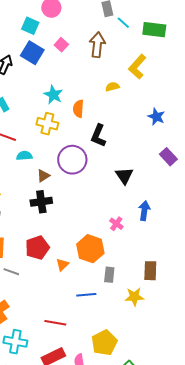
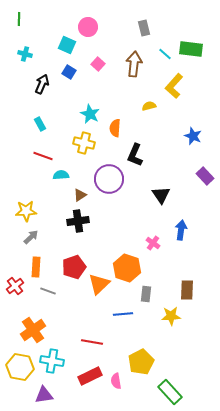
cyan line: (123, 23) -> (165, 54), moved
blue square: (32, 53) -> (69, 72), size x0.6
orange triangle: (62, 265) -> (99, 284), size x1.6

